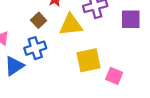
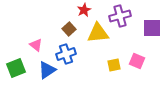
yellow square: (89, 60) -> (114, 65), size x0.6
pink square: (114, 76) -> (137, 61), moved

